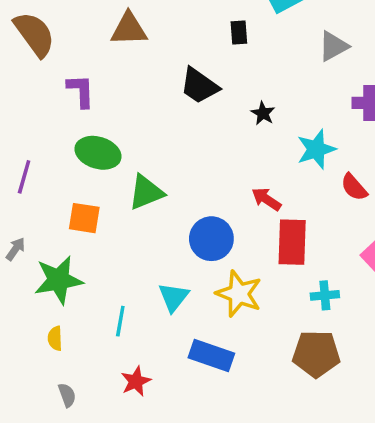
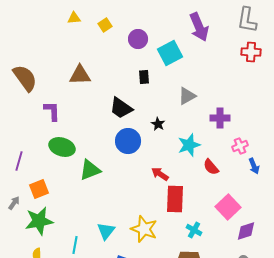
gray triangle: (333, 46) -> (187, 96), moved
orange square: (84, 218) -> (39, 189), moved, turned -30
blue circle: (211, 239) -> (128, 141), moved
cyan cross: (325, 295) -> (194, 230), turned 35

